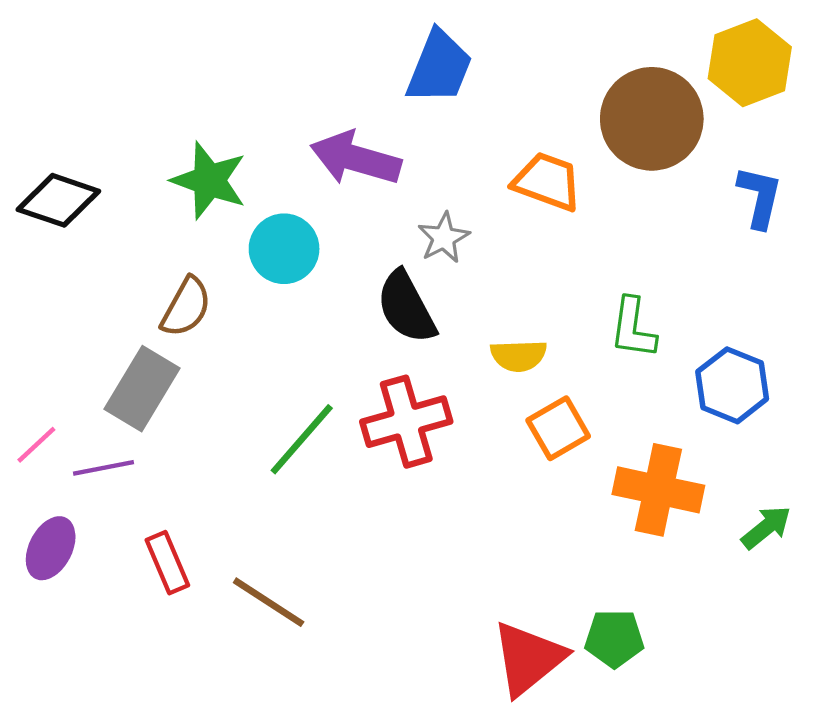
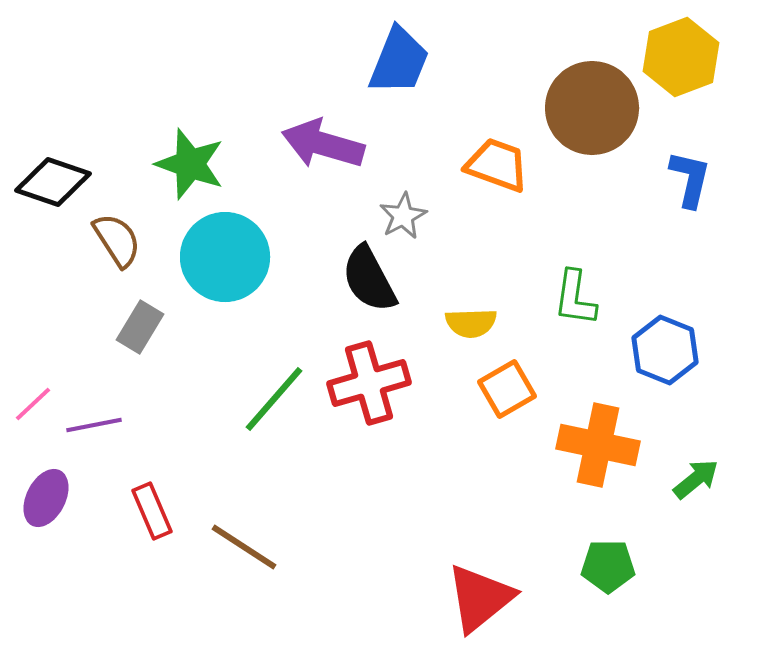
cyan circle: (284, 249) -> (225, 257), moved, size x1.4
brown semicircle: (186, 307) -> (117, 240), moved, turned -62
gray rectangle: (142, 389) -> (140, 327), moved, size x0.7
green pentagon: (614, 639) -> (608, 566), moved

